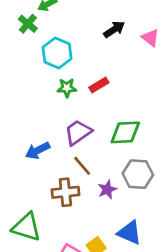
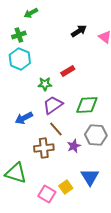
green cross: (28, 24) -> (19, 35), moved, turned 32
cyan hexagon: (57, 53) -> (20, 59), moved
green star: (67, 88) -> (45, 84), moved
blue triangle: (129, 233) -> (90, 177), turned 36

